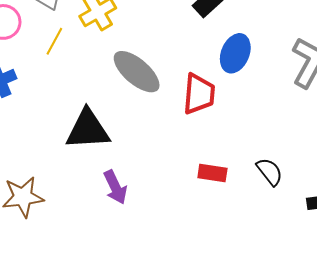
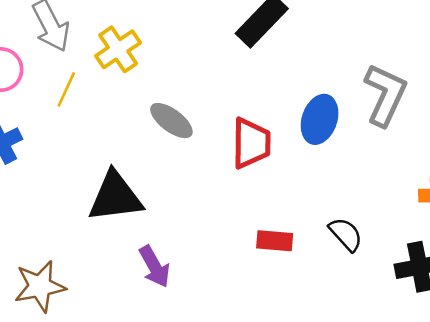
blue ellipse: (235, 53) -> (320, 119), moved
gray ellipse: (137, 72) -> (171, 121), size x0.7

